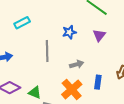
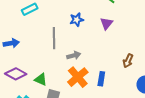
gray arrow: (77, 64) -> (74, 55), moved
blue rectangle: (98, 82) -> (101, 79), moved

